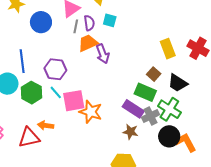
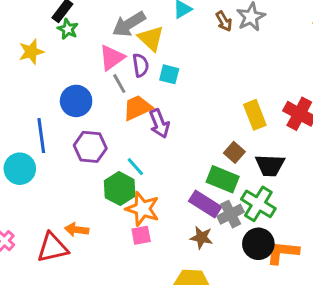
blue circle: (41, 22) -> (76, 101), moved
purple semicircle: (89, 23) -> (141, 65), moved
gray line: (76, 26) -> (119, 84), turned -40
black trapezoid: (178, 83) -> (270, 165), turned -30
cyan line: (56, 92) -> (135, 167), moved
green hexagon: (31, 93) -> (120, 189), moved
pink square: (74, 101) -> (141, 235), moved, size x0.6
orange L-shape: (186, 142) -> (283, 252), turned -55

